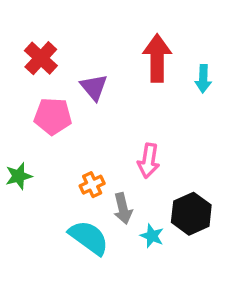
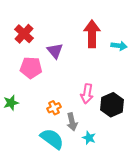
cyan arrow: (203, 79) -> (119, 46), turned -84
black hexagon: (191, 214) -> (112, 105), moved

